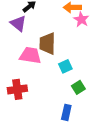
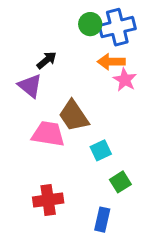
brown trapezoid: (47, 43) -> (74, 116), turned -35
red cross: (17, 89) -> (48, 200), moved

